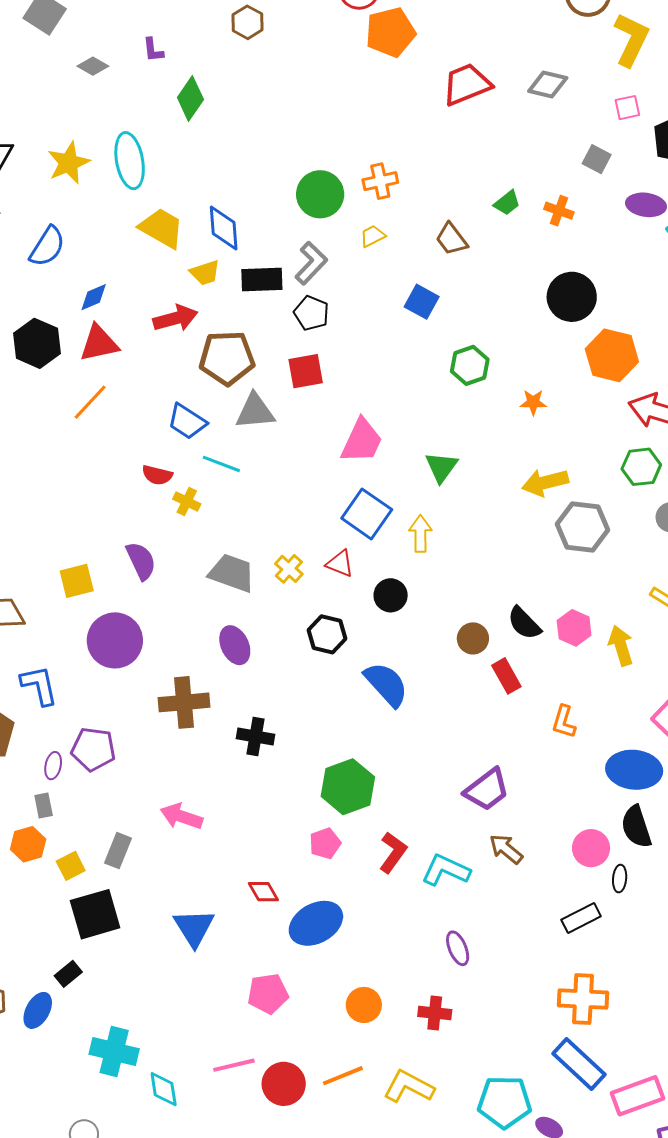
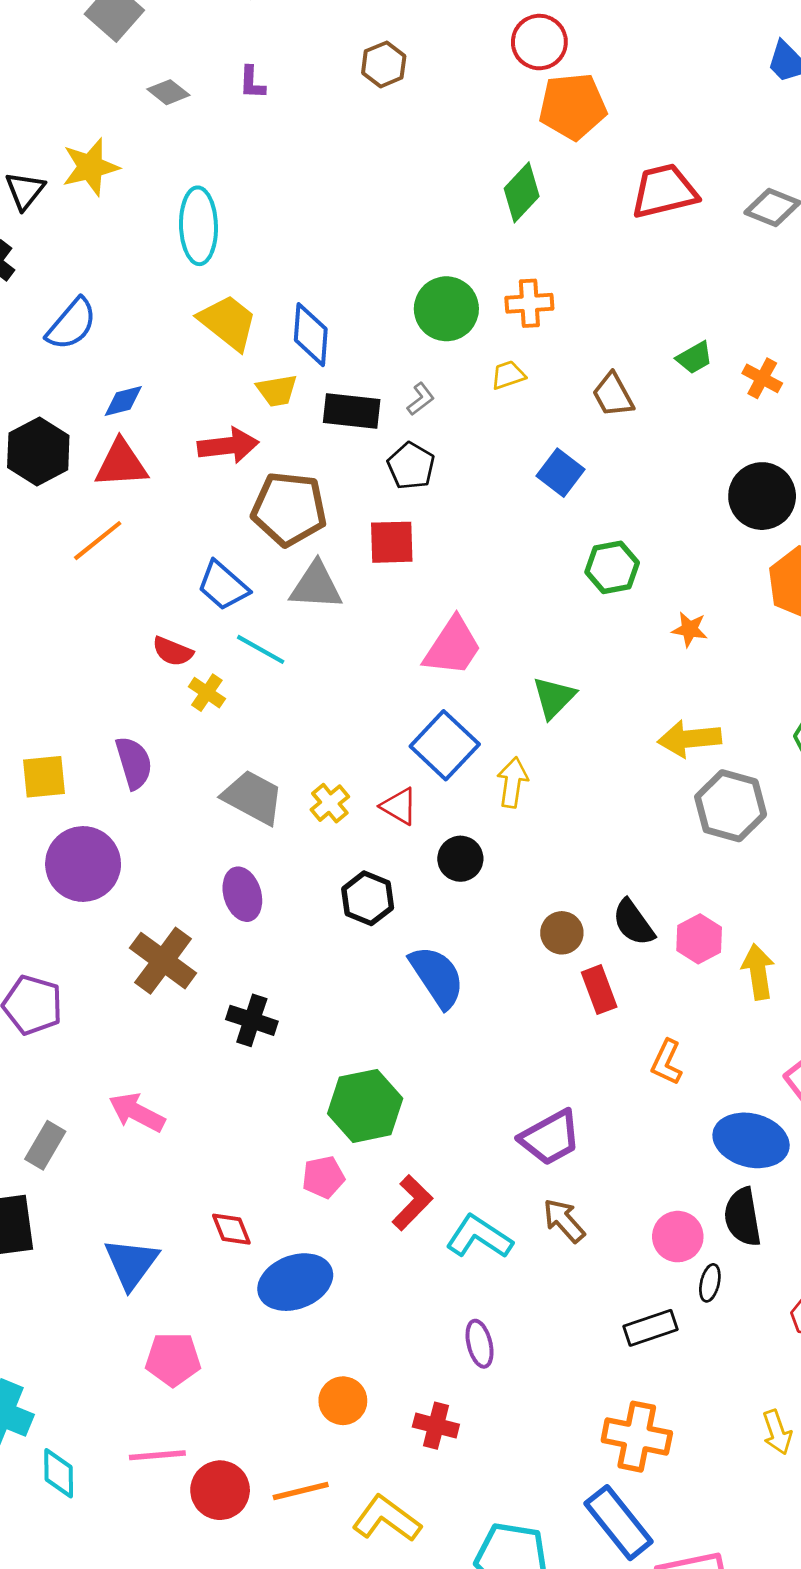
green diamond: (190, 98) -> (522, 192), moved
yellow star: (69, 163) -> (90, 167), moved
gray L-shape: (311, 263) -> (421, 399), size x0.6
brown cross: (184, 702) -> (163, 961), turned 33
pink pentagon: (268, 994) -> (173, 1359), moved

